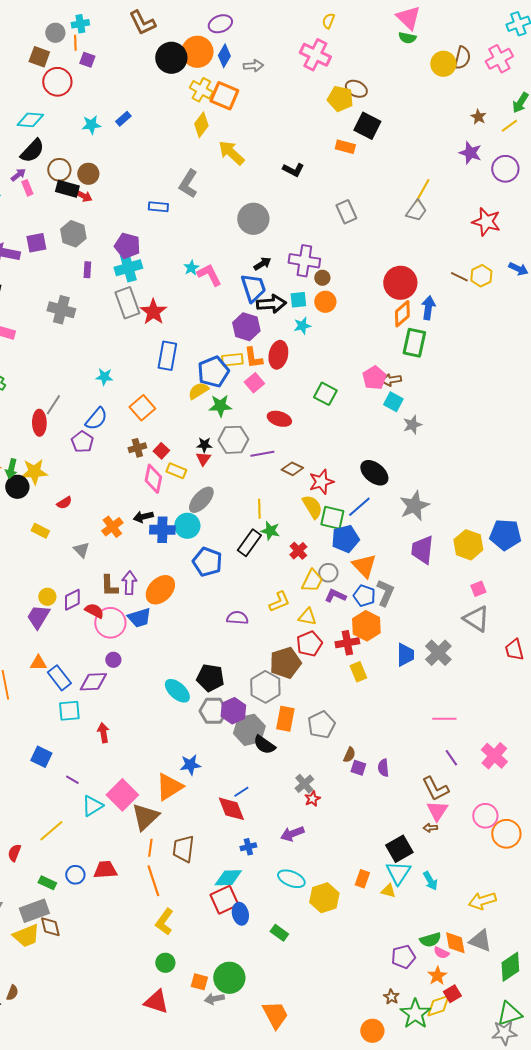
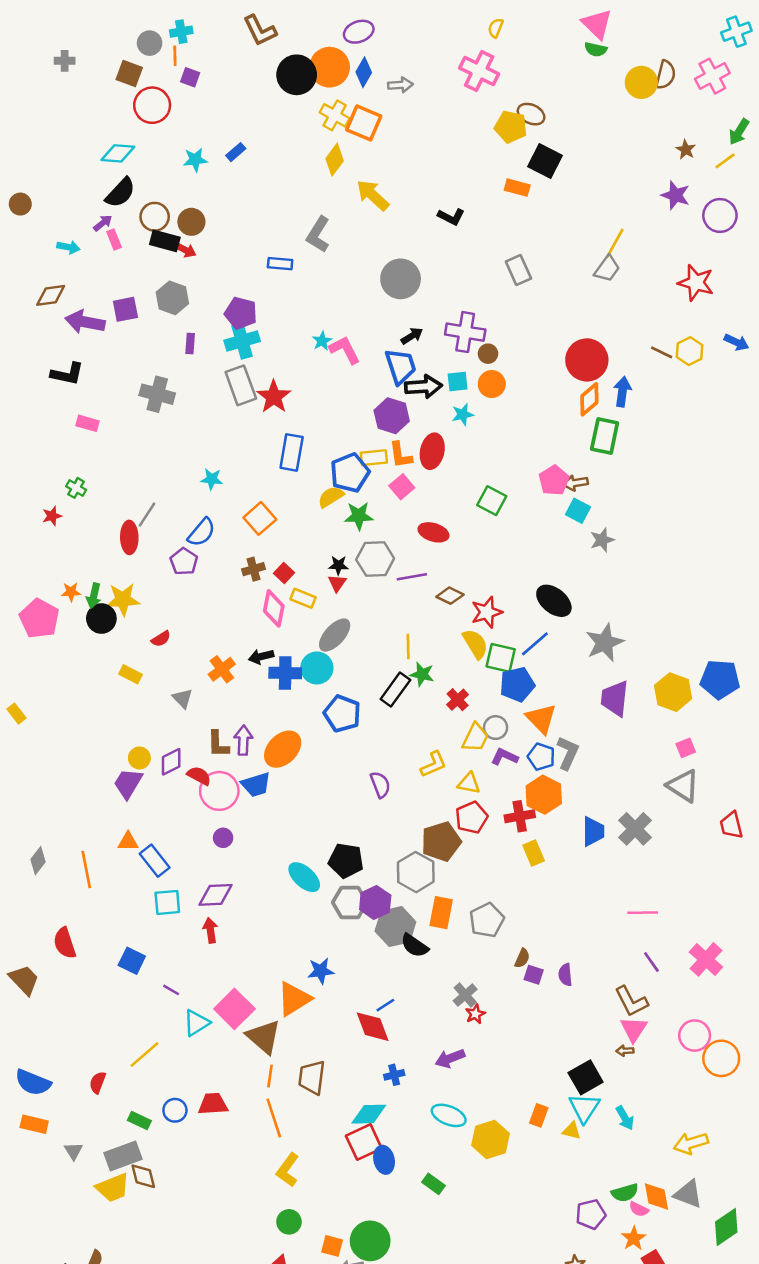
purple semicircle: (237, 618) -> (380, 785), turned 65
purple diamond: (93, 682) -> (215, 895), moved
brown triangle: (145, 817) -> (264, 1037), turned -36

